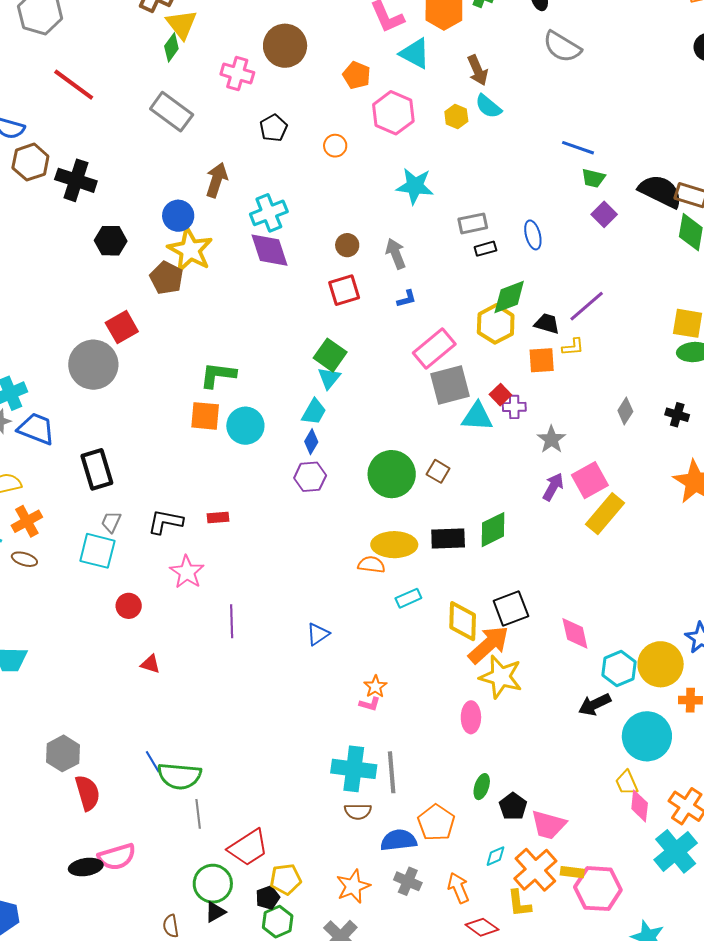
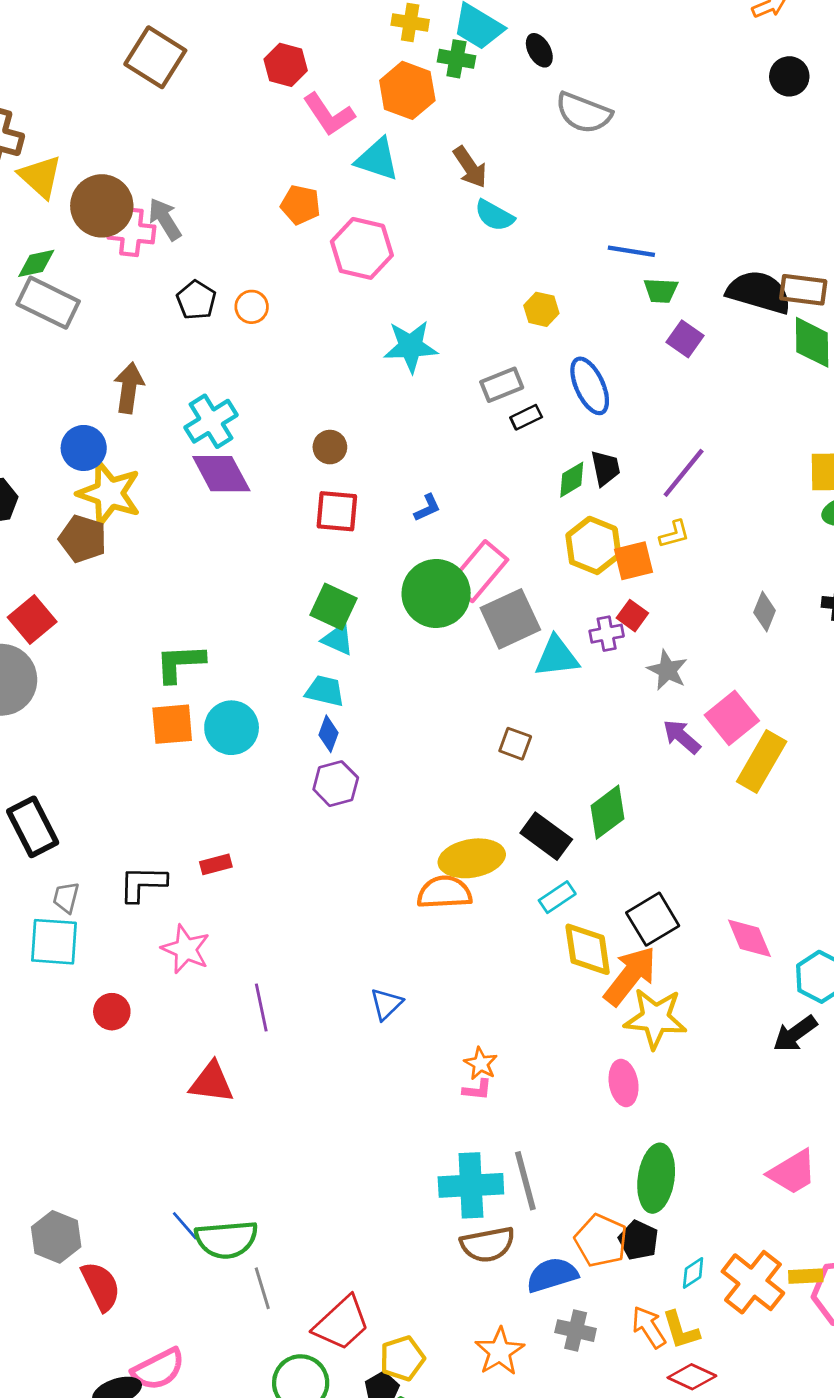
brown circle: (285, 46) -> (102, 206), moved
green diamond: (171, 47) -> (36, 263), moved, turned 52
yellow hexagon: (456, 117) -> (541, 309), moved
orange circle: (335, 146) -> (252, 307), moved
blue ellipse: (533, 235) -> (590, 386), size x1.4
gray arrow: (396, 254) -> (165, 219), moved
red square: (344, 290) -> (337, 511), turned 32
green diamond: (509, 297) -> (572, 480), size x0.7
yellow hexagon: (496, 324) -> (593, 545), moved
black trapezoid: (547, 324) -> (605, 468), moved, turned 72
cyan triangle: (329, 378) -> (338, 639), turned -35
red square: (500, 395) -> (632, 616), moved
cyan trapezoid: (314, 412) -> (325, 691), turned -96
green circle: (392, 474) -> (436, 594), moved
purple arrow: (553, 487) -> (682, 737), turned -68
black rectangle: (448, 538) -> (546, 836), turned 48
orange semicircle: (371, 565) -> (444, 892), size x1.4
cyan rectangle: (408, 598) -> (557, 897), moved
red triangle: (150, 664) -> (212, 1082), moved, size x1.6
green ellipse: (482, 787) -> (656, 1178), size x1.8
black pentagon: (513, 806) -> (638, 1240), moved
brown semicircle: (358, 811) -> (488, 1244), size x1.4
pink trapezoid: (549, 825) -> (792, 1172), moved, turned -36
yellow L-shape: (519, 903) -> (681, 1330), moved

